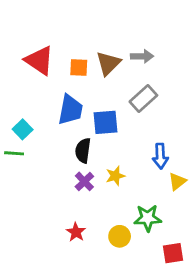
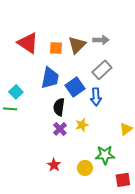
blue square: (105, 122) -> (75, 87), turned -30
blue arrow: (160, 156) -> (96, 97), moved

